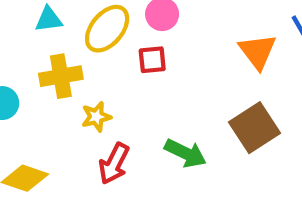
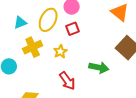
yellow star: (96, 117) -> (60, 51), moved
red arrow: (114, 164) -> (67, 81), turned -48

